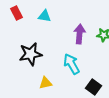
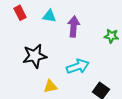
purple arrow: (80, 34) -> (74, 27), moved
cyan arrow: (72, 64) -> (78, 66), turned 100

